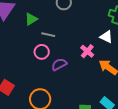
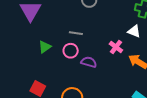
green triangle: (31, 19) -> (45, 47), moved
purple semicircle: (59, 64) -> (89, 62), turned 49

